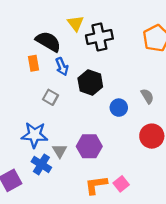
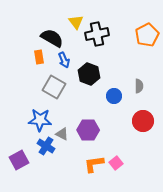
gray semicircle: (147, 96) -> (139, 86), turned 32
gray square: (50, 97) -> (54, 87), size x1.6
gray triangle: (60, 151) -> (62, 134), turned -32

